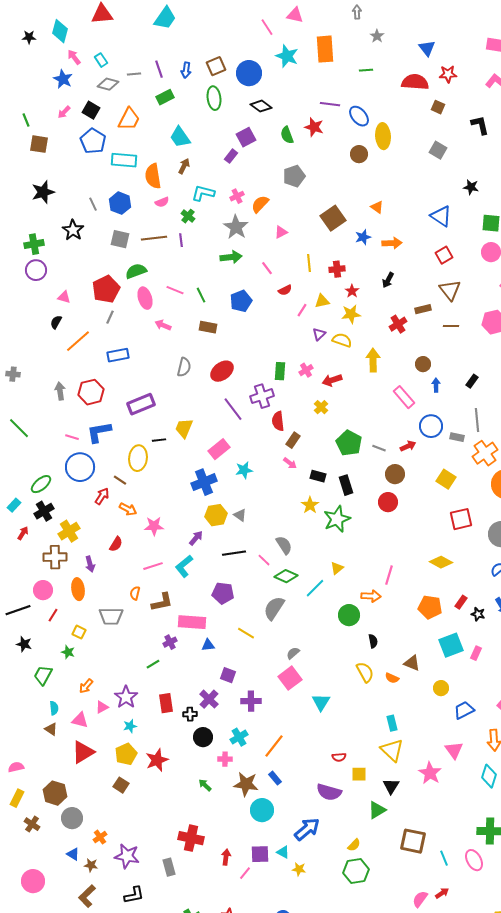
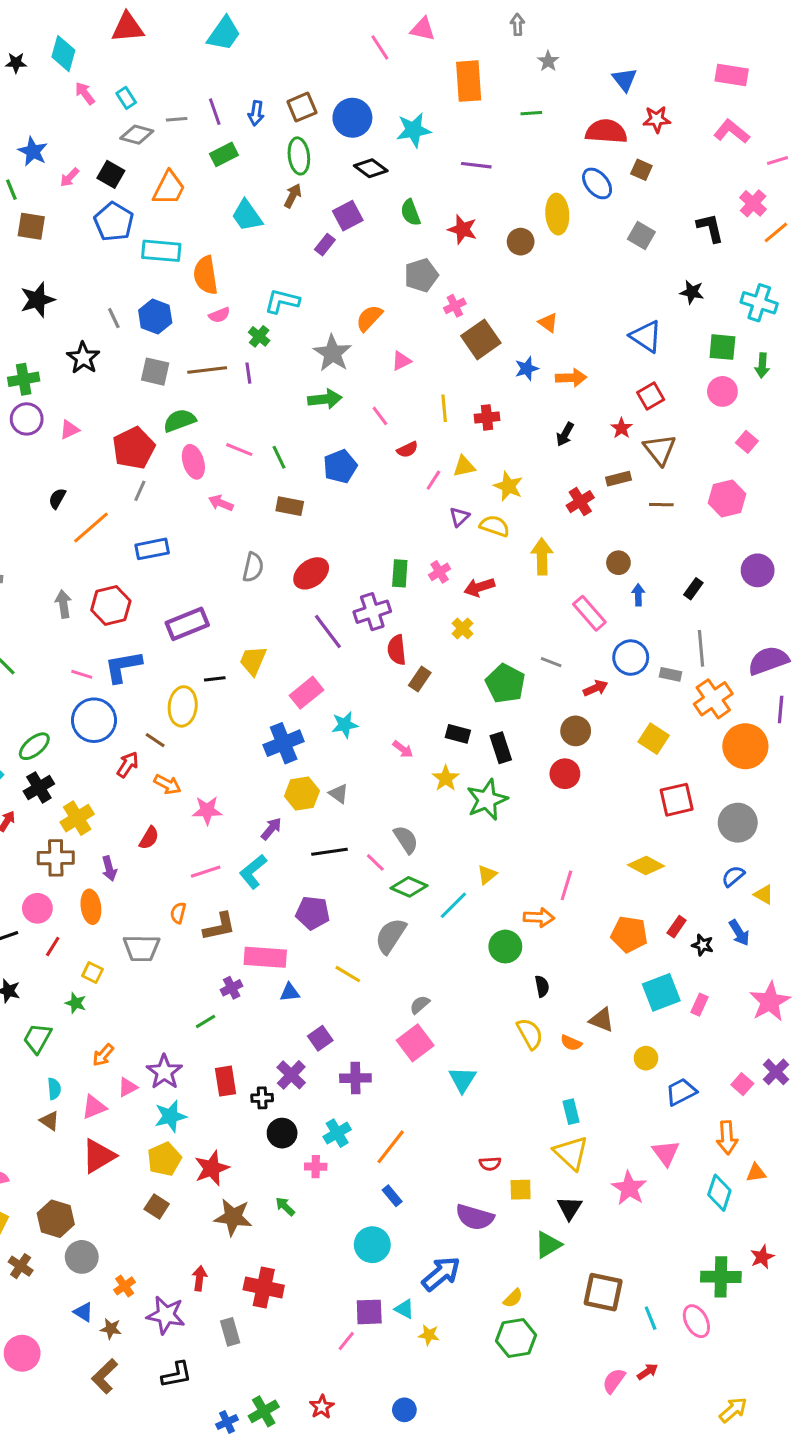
cyan star: (287, 56) -> (414, 130), moved, turned -30
blue star: (63, 79) -> (33, 151), moved
blue ellipse: (359, 116) -> (597, 183), moved
black L-shape: (480, 125) -> (710, 228), moved
red star: (314, 127) -> (462, 229), moved
brown arrow: (184, 166) -> (293, 196), moved
pink cross: (237, 196) -> (455, 306), moved
red star: (352, 291) -> (622, 428), moved
pink triangle: (64, 297) -> (70, 430), moved, turned -40
yellow star: (351, 314) -> (508, 486), turned 30
gray line: (379, 448) -> (551, 662), moved
pink arrow: (290, 463) -> (403, 749), moved
purple square: (228, 675) -> (320, 1038), turned 35
pink triangle: (80, 720) -> (94, 1107), turned -36
cyan star: (130, 726) -> (170, 1116), size x1.5
brown star: (246, 784) -> (233, 1217), moved
red arrow: (226, 857) -> (199, 1278), moved

